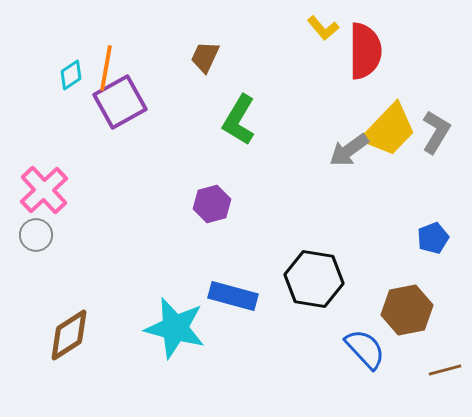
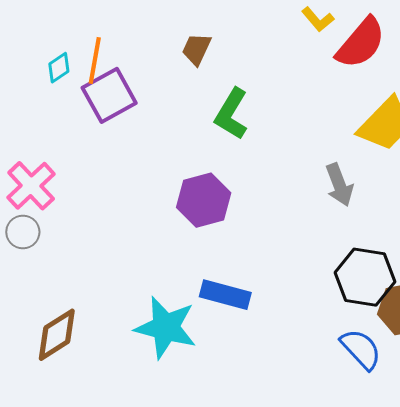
red semicircle: (365, 51) -> (361, 43), turned 40
gray arrow: (349, 150) -> (339, 185), moved, turned -75
purple hexagon: (212, 204) -> (204, 200), size x1.4
black hexagon: (314, 279) -> (365, 277), moved

